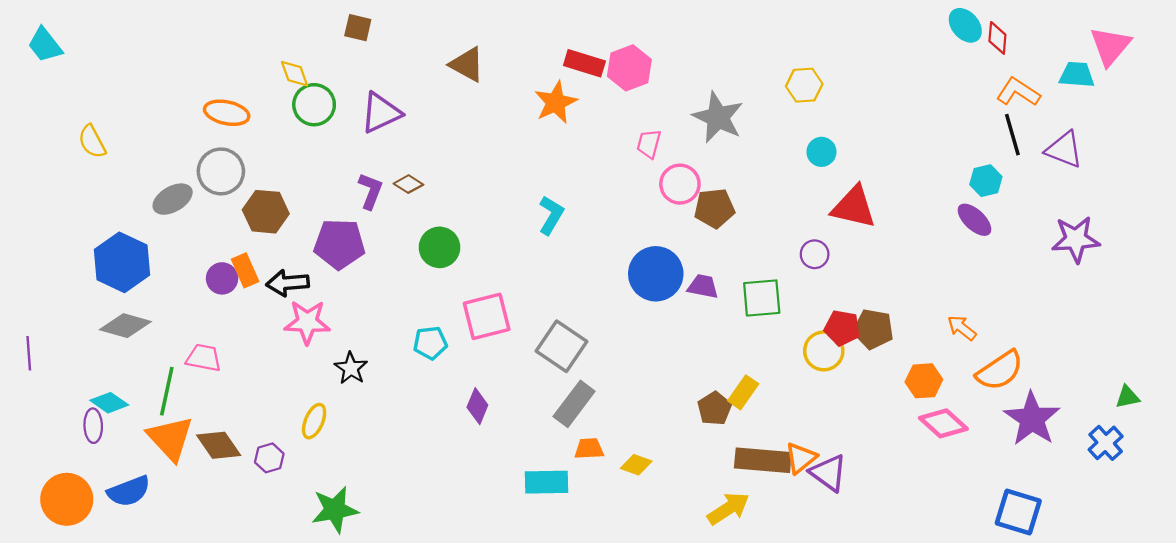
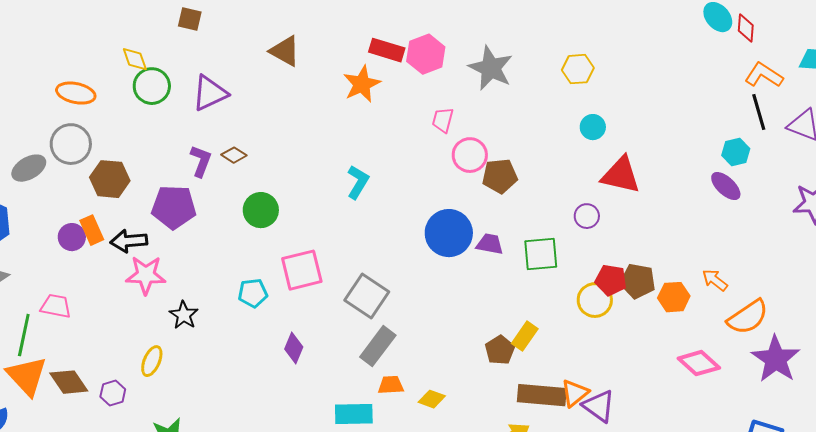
gray star: (718, 117) -> (491, 68), moved
orange hexagon: (924, 381) -> (674, 297), moved

